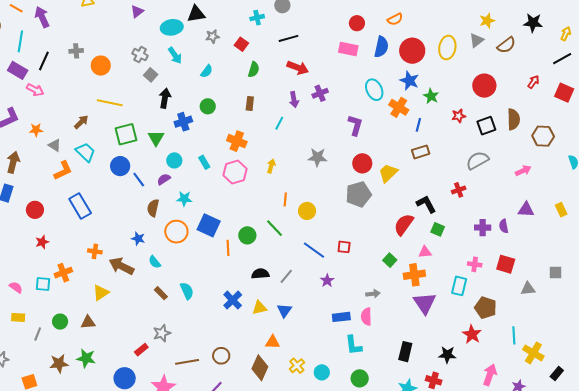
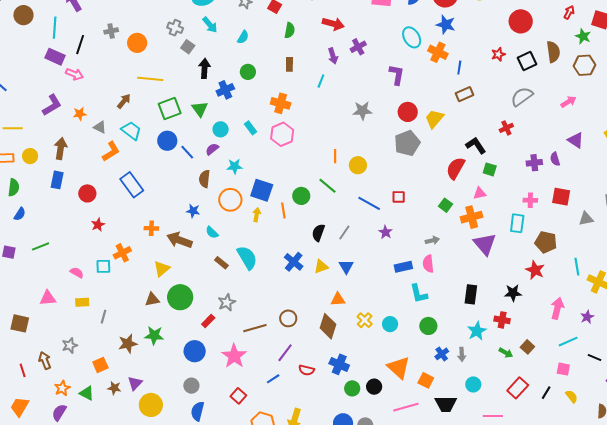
green star: (431, 96) -> (583, 36), moved
yellow arrow: (271, 166) -> (257, 215), moved
purple triangle: (526, 210) -> (576, 140), turned 36
black semicircle: (260, 274) -> (318, 233), turned -60
cyan semicircle: (187, 291) -> (247, 258), size x1.4
green circle: (60, 322) -> (180, 297), moved, size x1.6

